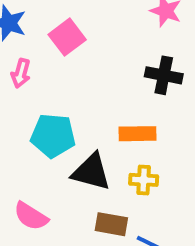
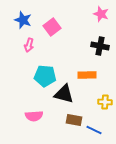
yellow cross: (144, 180) -> (105, 102), moved
pink semicircle: (31, 216) -> (34, 116), turned -36

